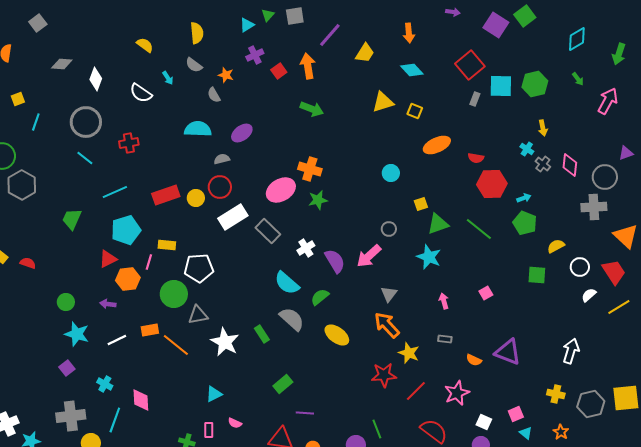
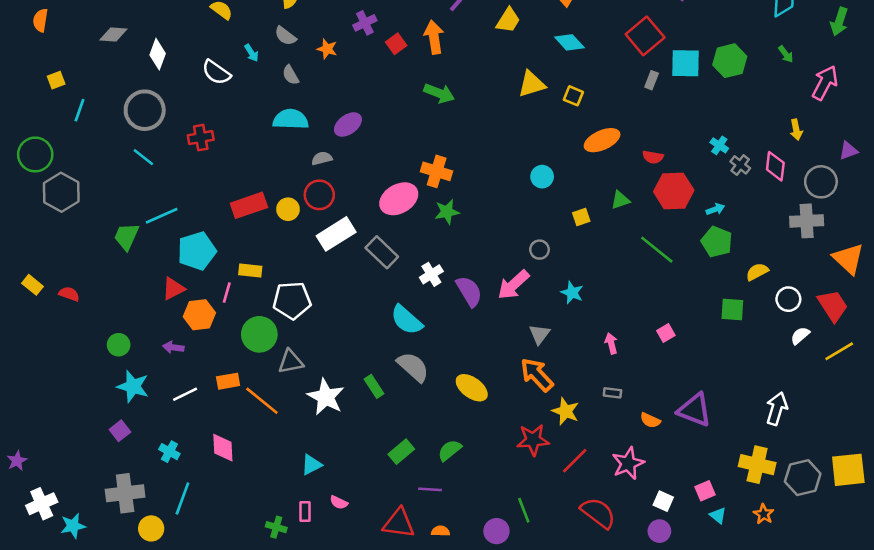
gray semicircle: (214, 95) -> (291, 75), moved
yellow arrow: (543, 128) -> (796, 130), moved
cyan line: (115, 192) -> (162, 216), moved
green triangle: (438, 224) -> (620, 200), moved, size x0.7
cyan star: (429, 257) -> (572, 293), moved, size x0.7
green semicircle: (320, 297) -> (450, 450), moved
yellow cross: (556, 394) -> (757, 465), size x1.5
pink diamond: (141, 400) -> (223, 448), moved

